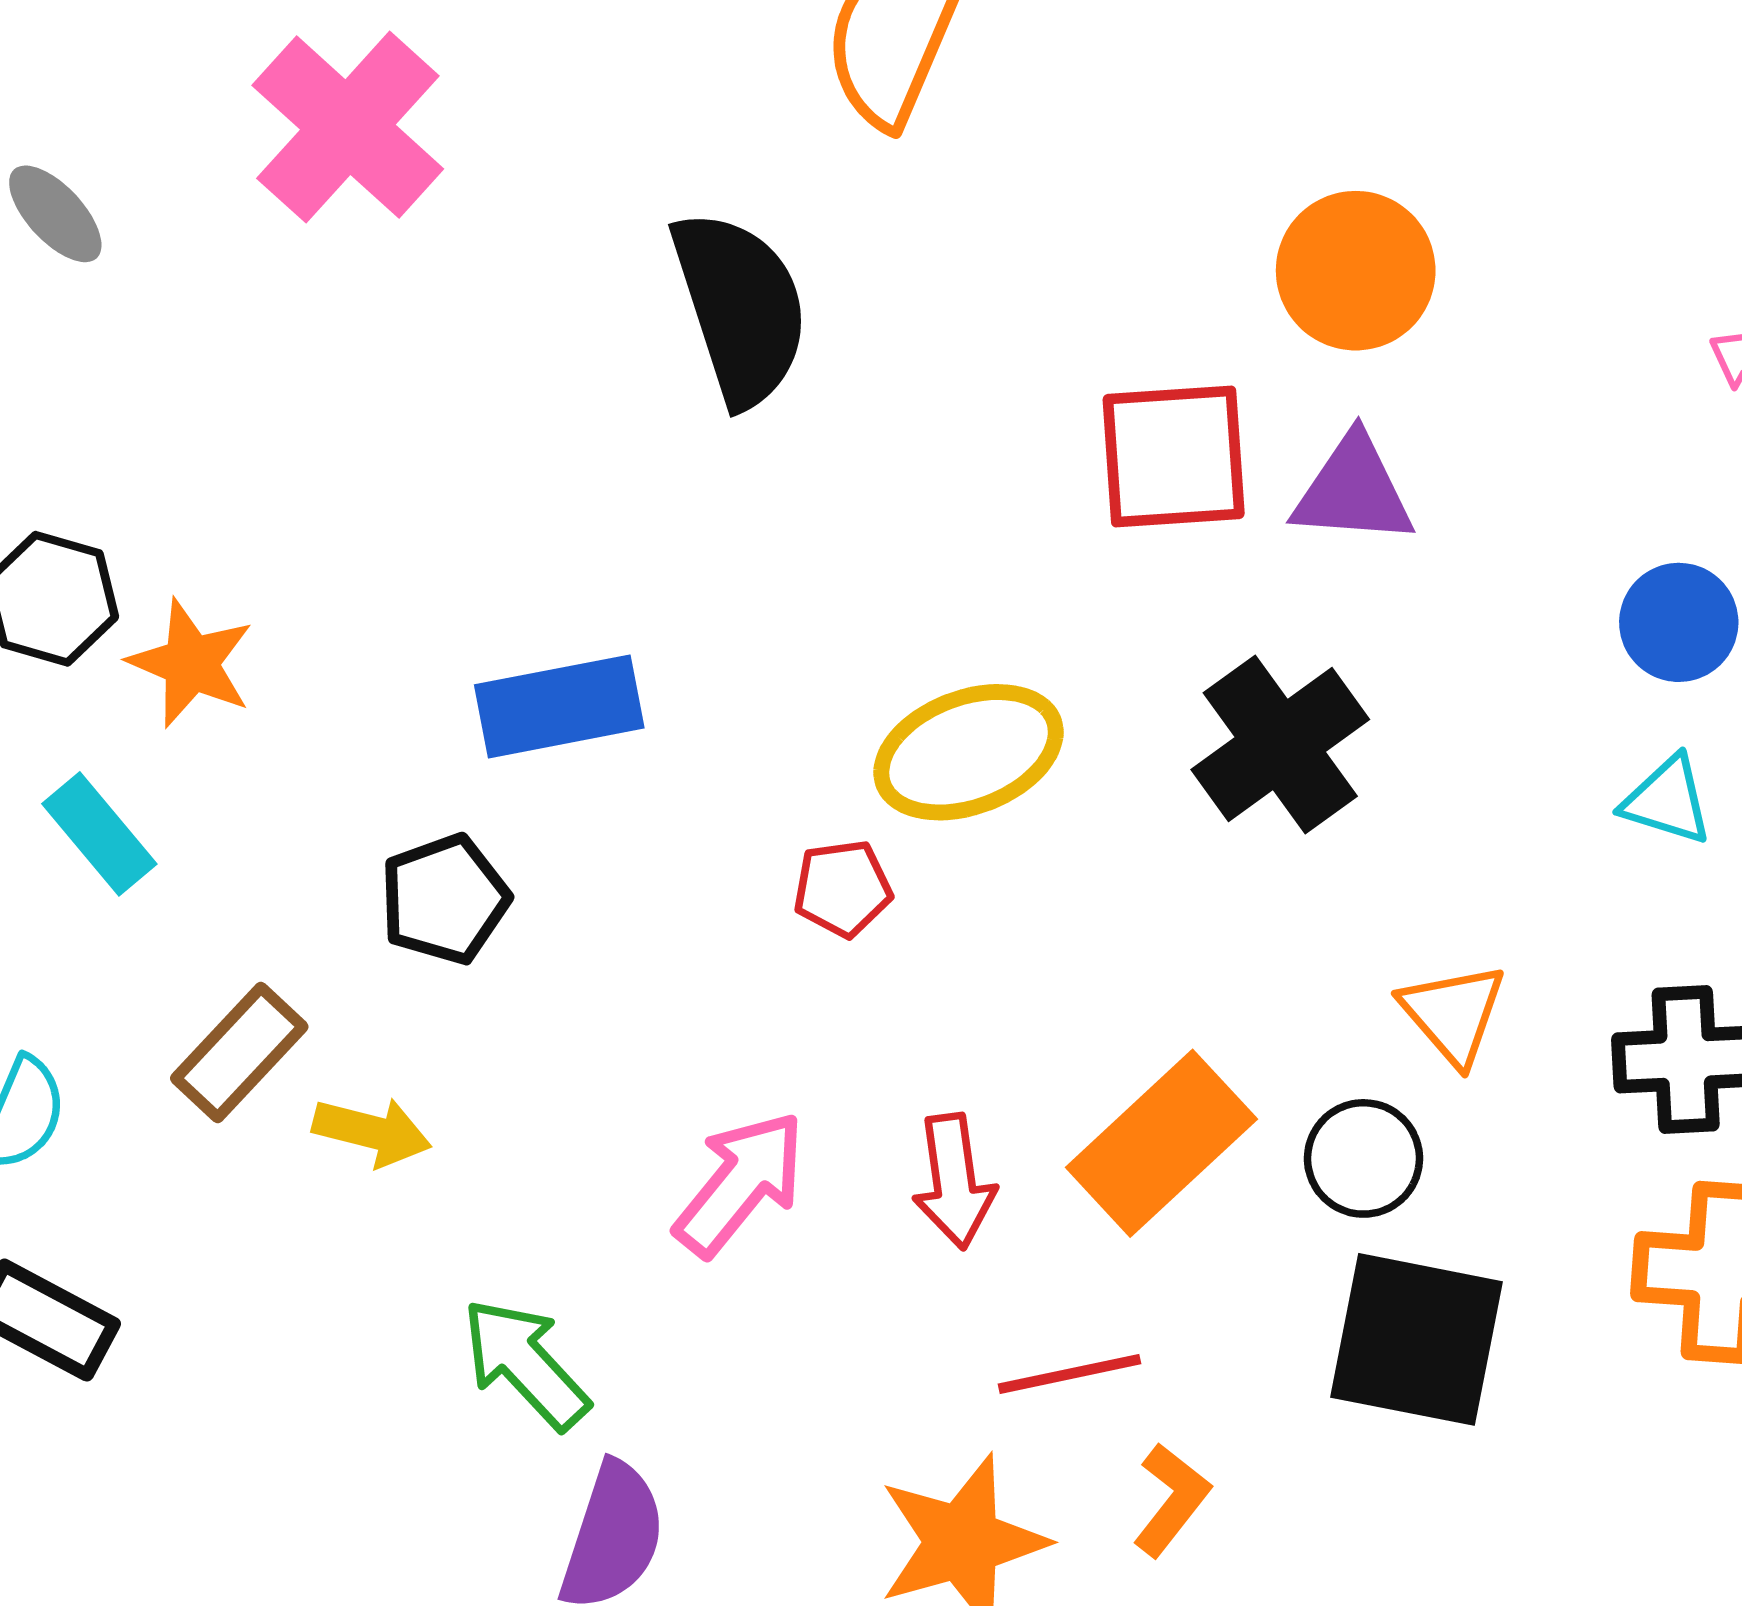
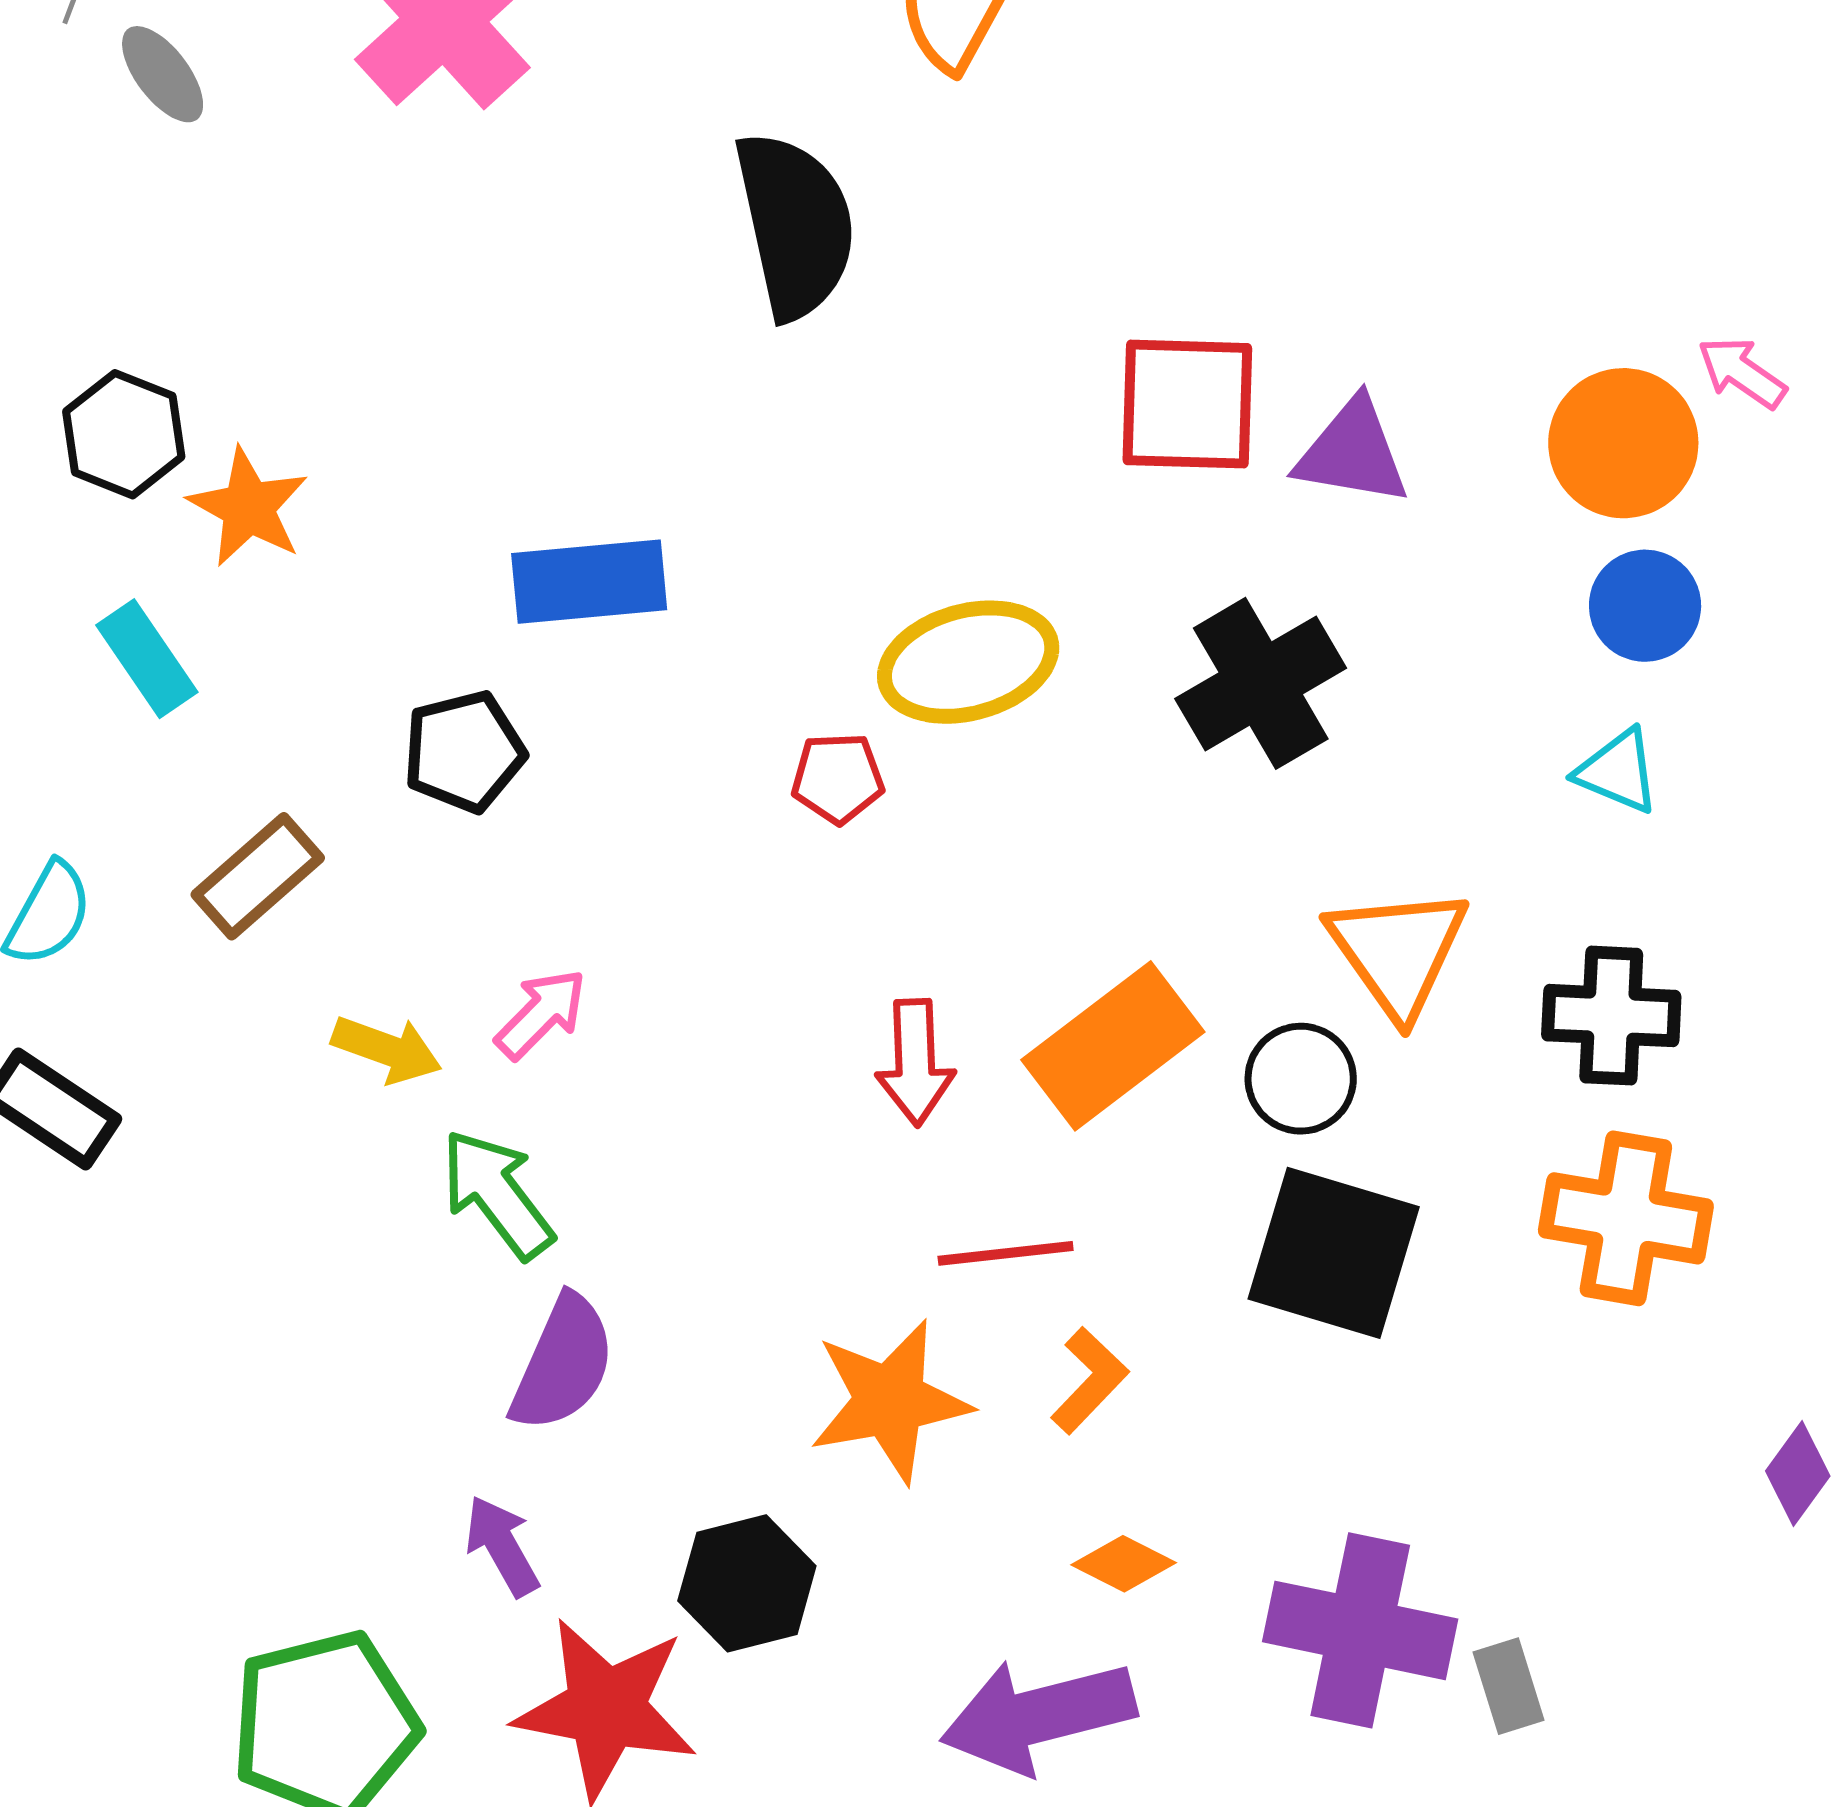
orange circle: (1356, 271) -> (1623, 443), moved
orange triangle: (1453, 1014) -> (1398, 951), size x1.4
yellow arrow: (372, 1132) -> (387, 1049), moved
pink arrow: (740, 1184) -> (541, 1014), moved, size x0.7

